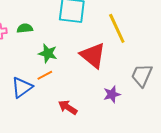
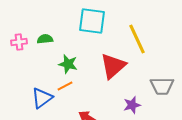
red triangle: (93, 55) -> (113, 66), turned 40
gray trapezoid: (142, 75) -> (162, 86), turned -115

